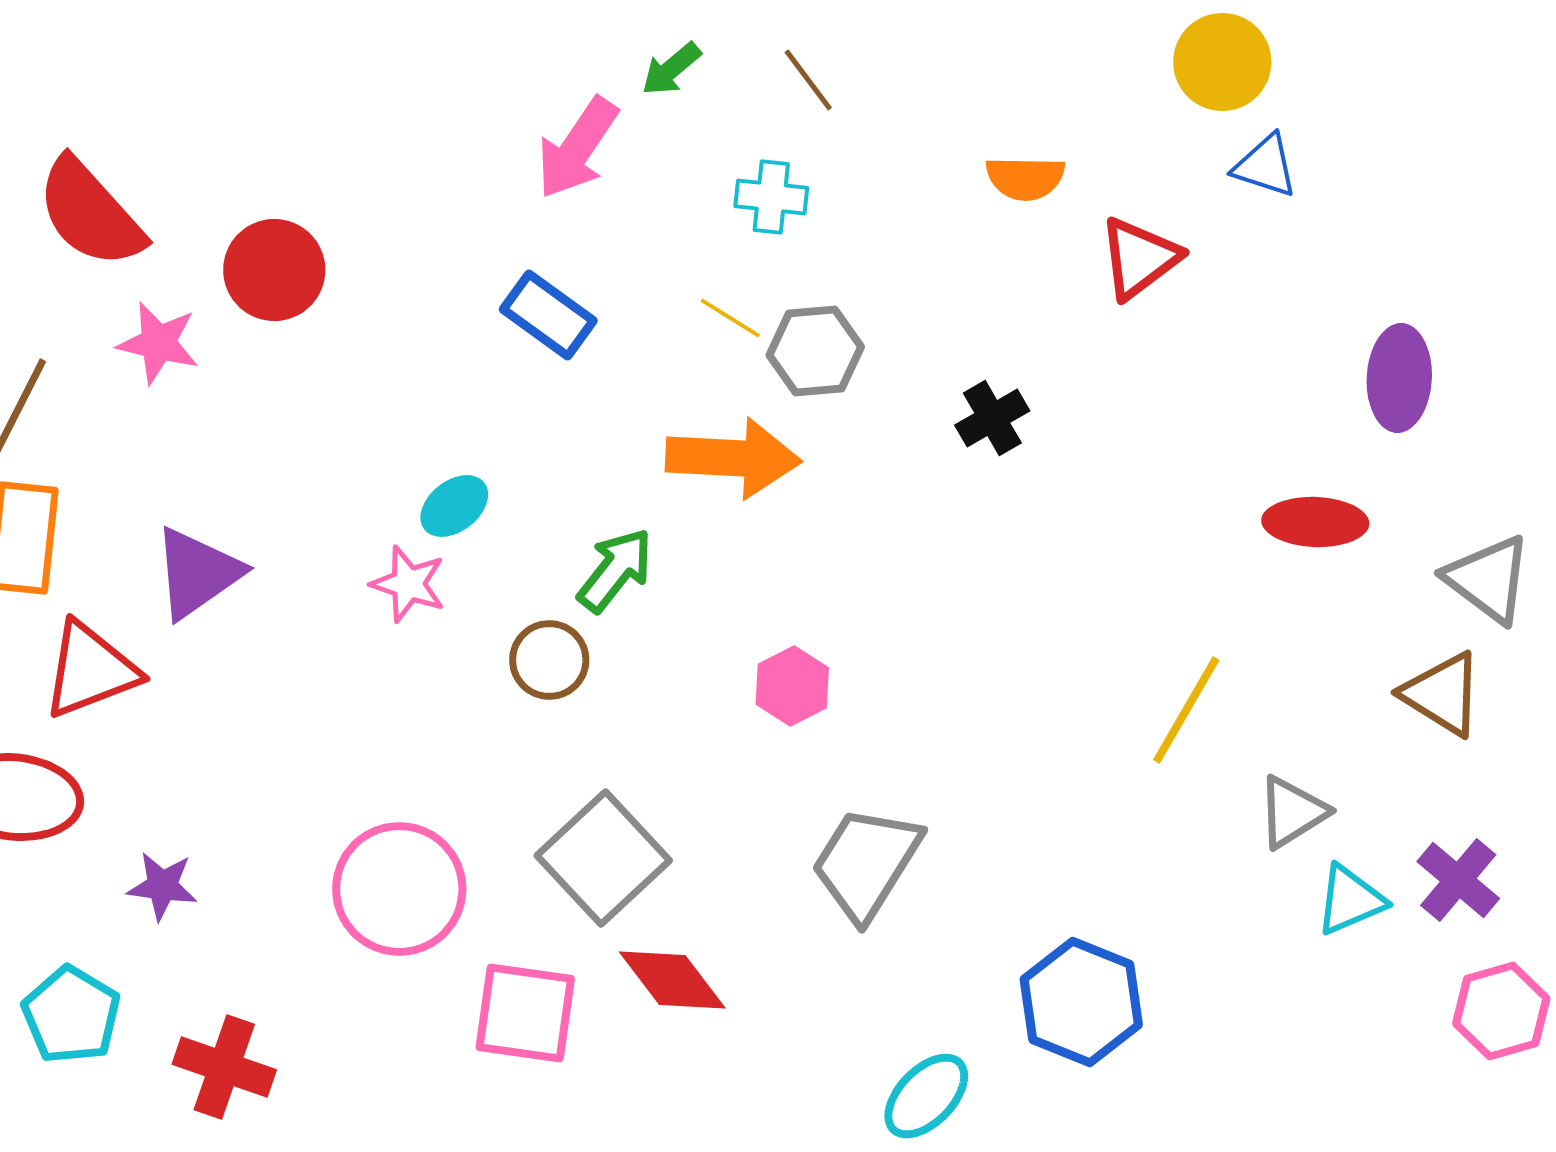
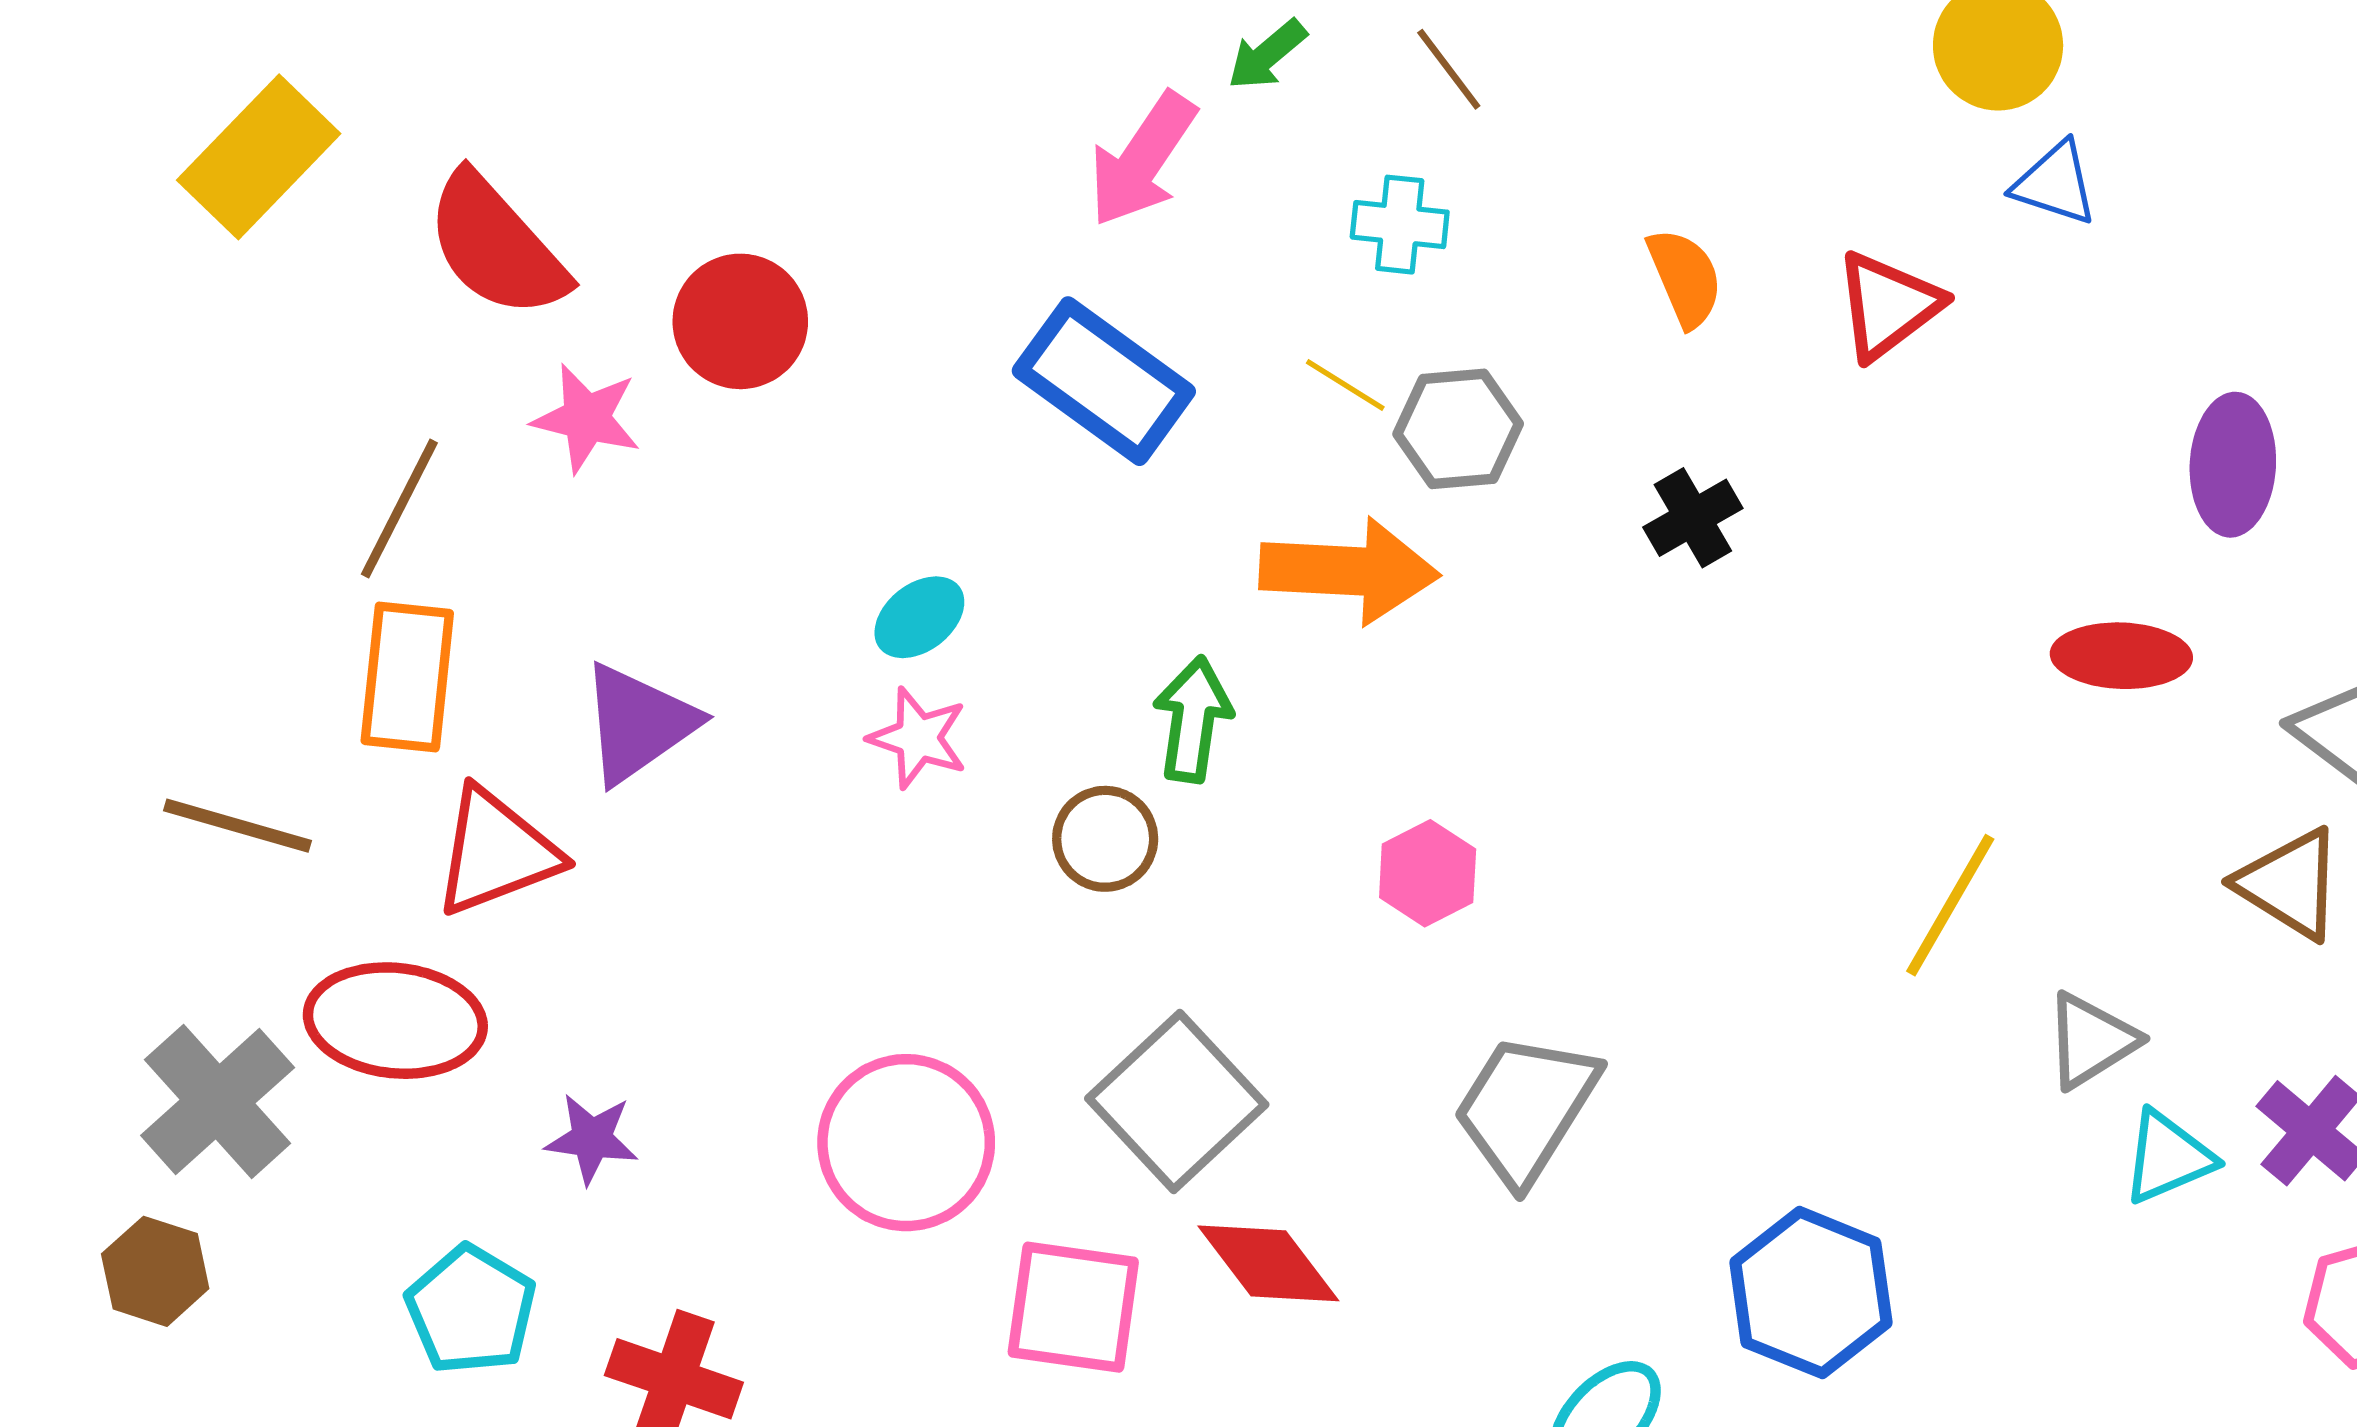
orange semicircle: (1025, 178) -> (1685, 278), moved, turned -114
blue rectangle: (548, 315) -> (1104, 381), size x1.4
cyan ellipse: (454, 506) -> (919, 617), moved
green arrow: (615, 570) -> (1193, 719), turned -30

